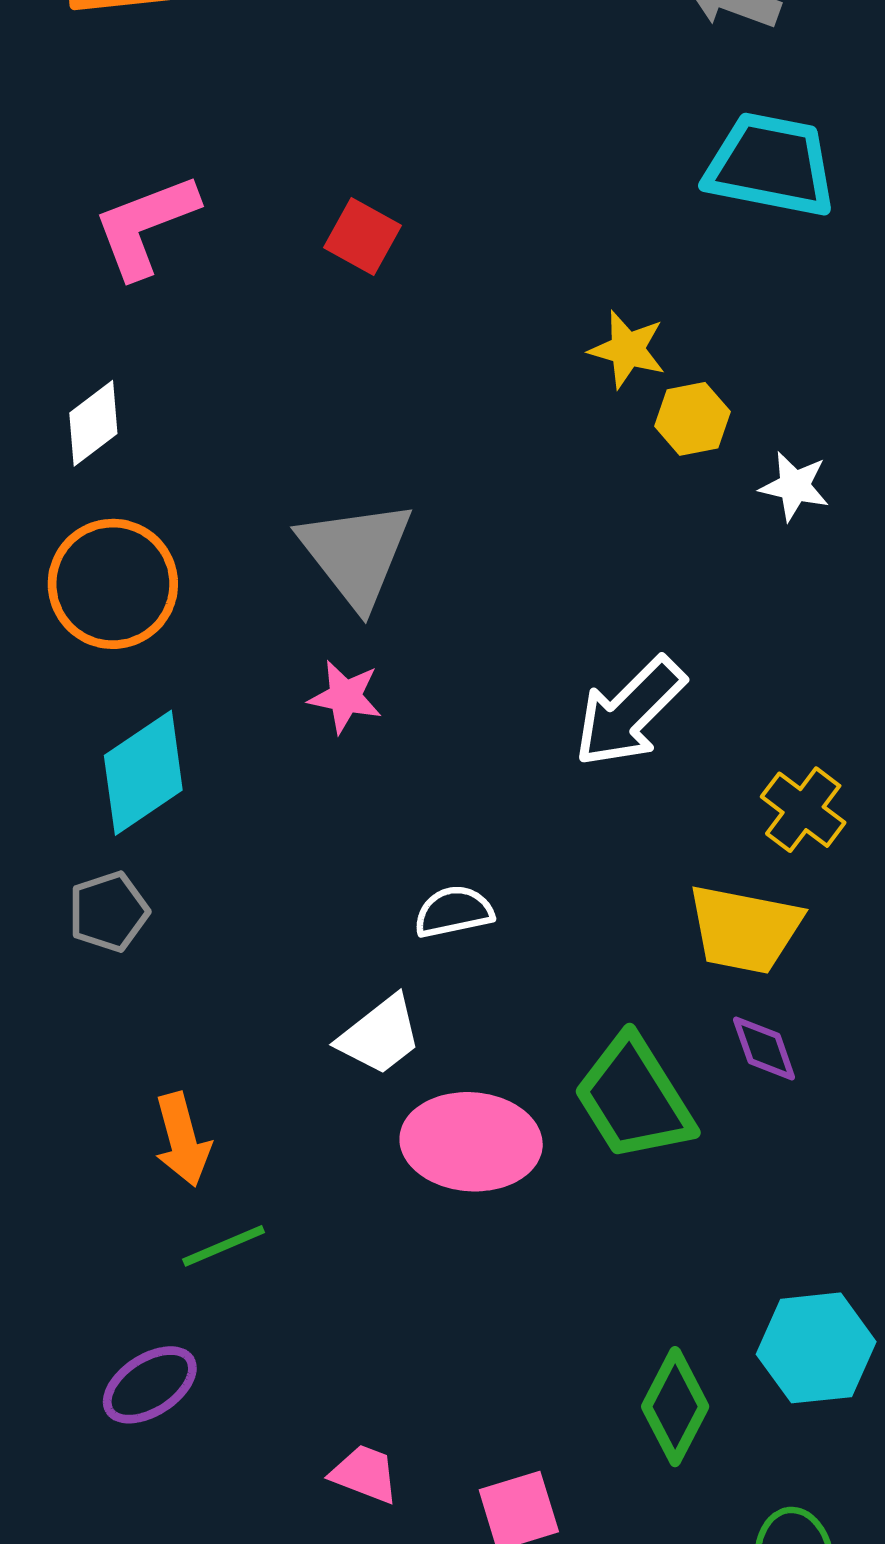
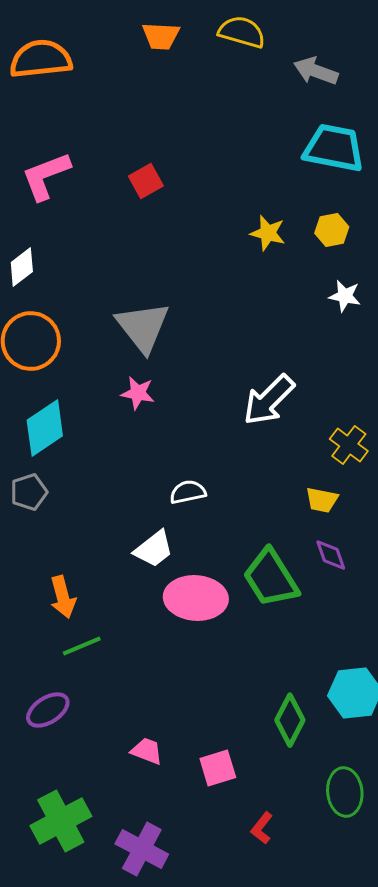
red square: (363, 237) -> (146, 181), turned 32
yellow hexagon: (692, 419) -> (332, 230), moved
yellow trapezoid: (745, 929) -> (322, 500), size x0.6

